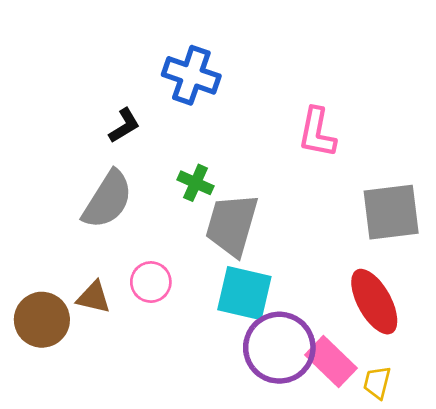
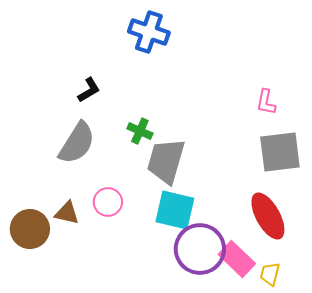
blue cross: (191, 75) -> (149, 32), moved
pink L-shape: (317, 133) -> (266, 102), moved, size x0.7

